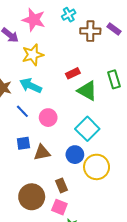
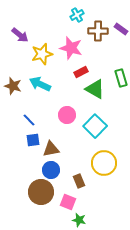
pink star: (34, 20) -> (71, 48), moved
blue line: (22, 111) -> (29, 120), moved
pink circle: (48, 118) -> (67, 115), moved
blue circle: (75, 155) -> (51, 170), moved
brown rectangle: (62, 185) -> (79, 181), moved

